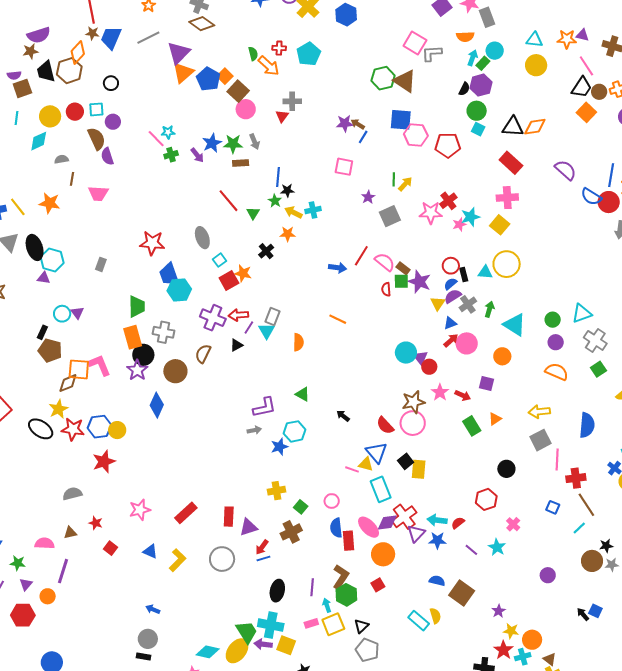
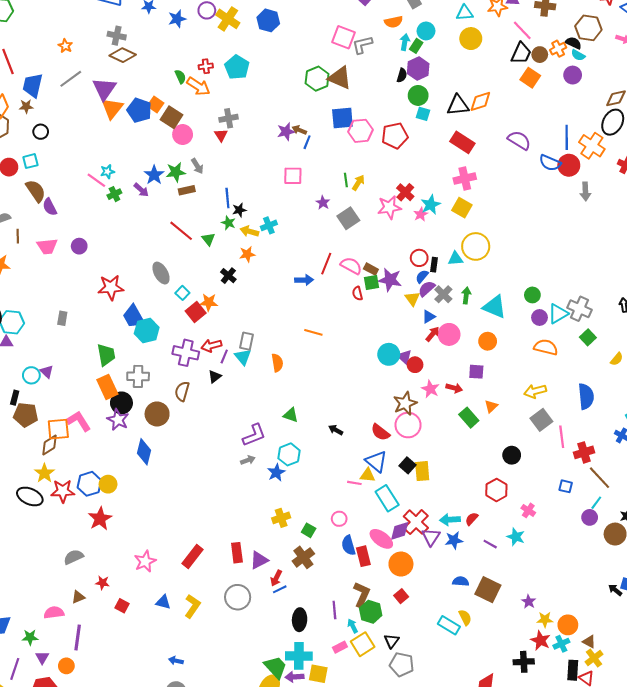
brown star: (92, 33) -> (26, 106), moved
purple circle: (113, 122) -> (79, 246), moved
black rectangle: (464, 274) -> (434, 265), turned 32
cyan triangle: (582, 313) -> (558, 314), moved
purple circle: (548, 575) -> (590, 517), moved

